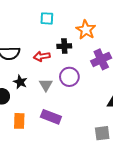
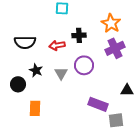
orange star: (86, 30) -> (111, 23), moved
purple rectangle: (51, 117) -> (98, 104), moved

